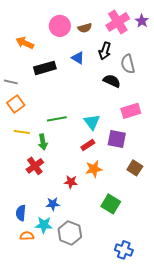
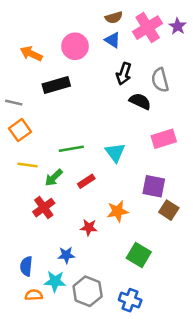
pink circle: (60, 26) -> (75, 46), moved
brown semicircle: (85, 28) -> (114, 18), moved
black arrow: (105, 51) -> (124, 74), moved
blue triangle: (78, 58) -> (113, 40), moved
purple square: (117, 139) -> (154, 186), moved
green arrow: (43, 142) -> (54, 178), turned 56
red rectangle: (88, 145) -> (86, 181), moved
blue cross: (124, 250) -> (130, 300), moved

